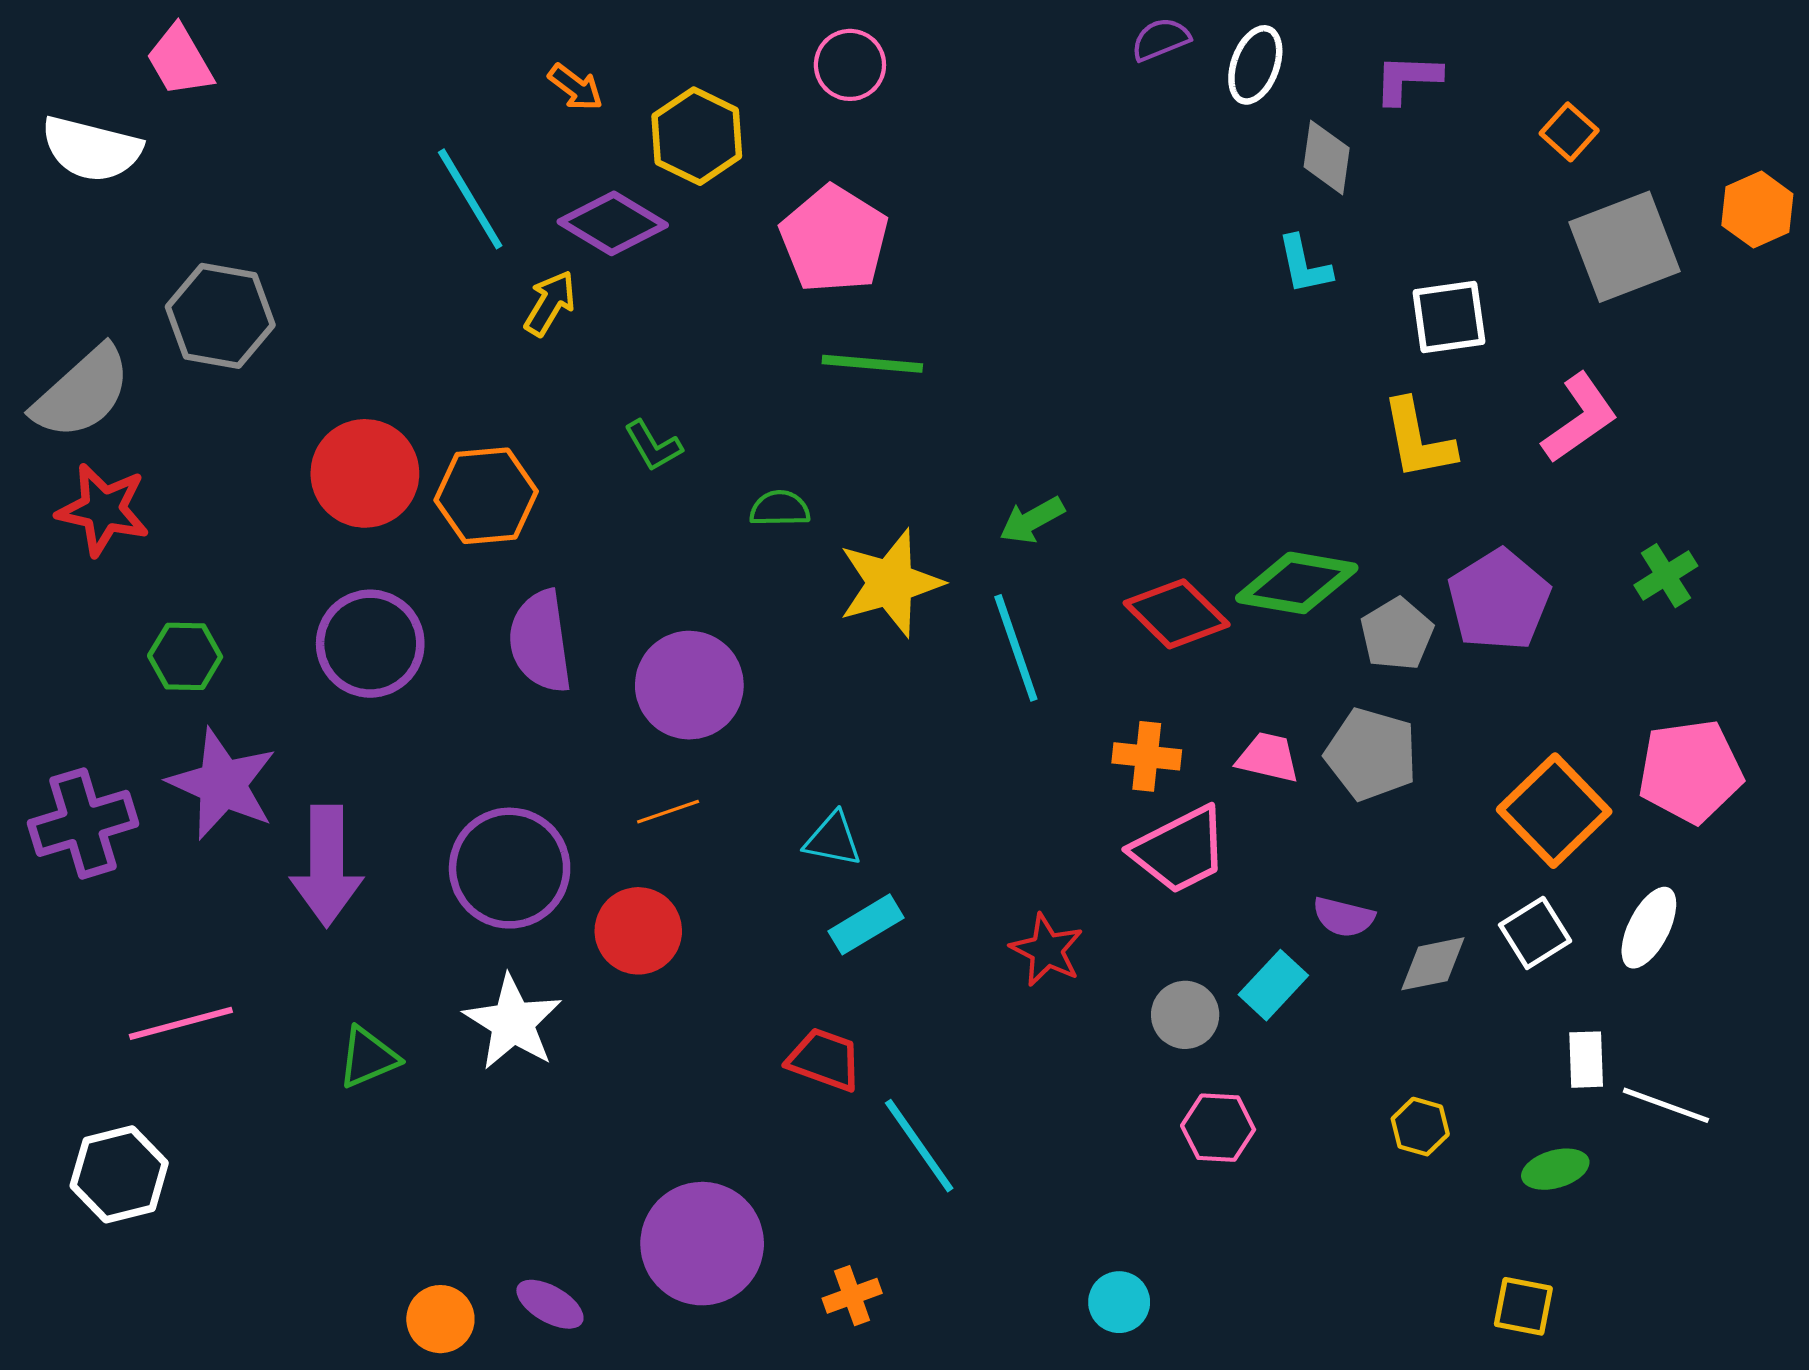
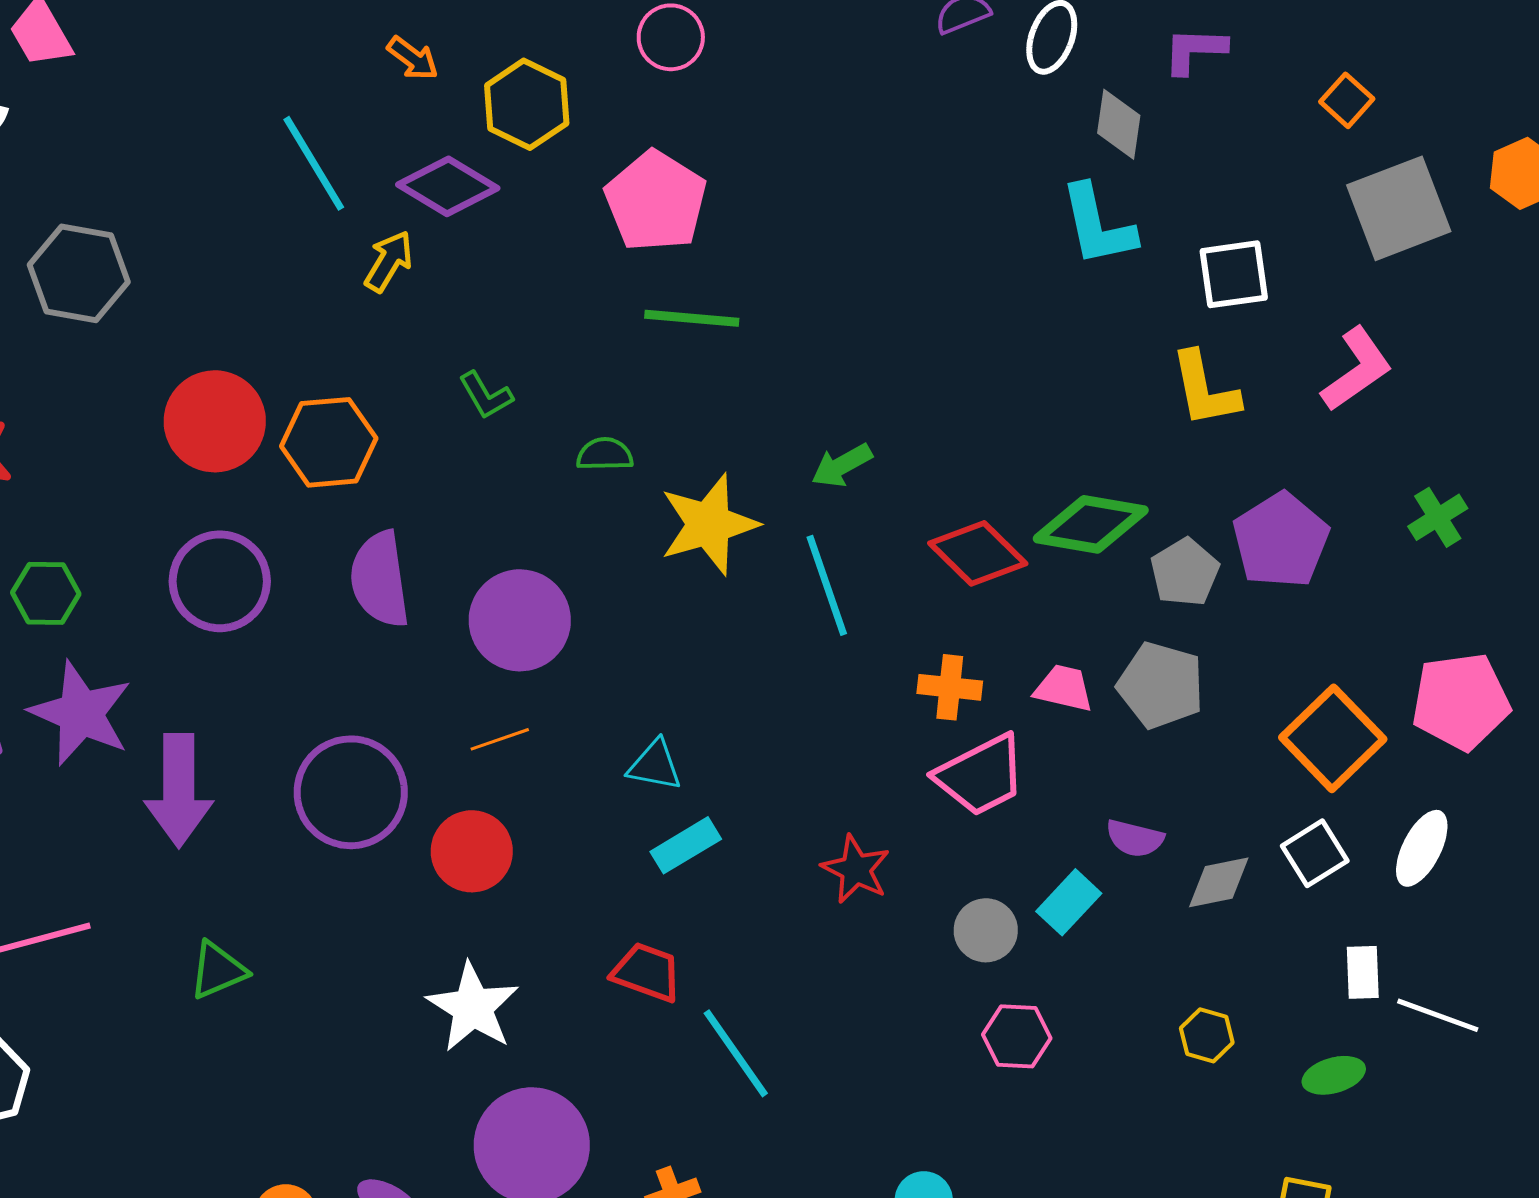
cyan L-shape: (1304, 265) -> (1098, 225), size x1.5
white star: (513, 1022) -> (473, 1007), moved

